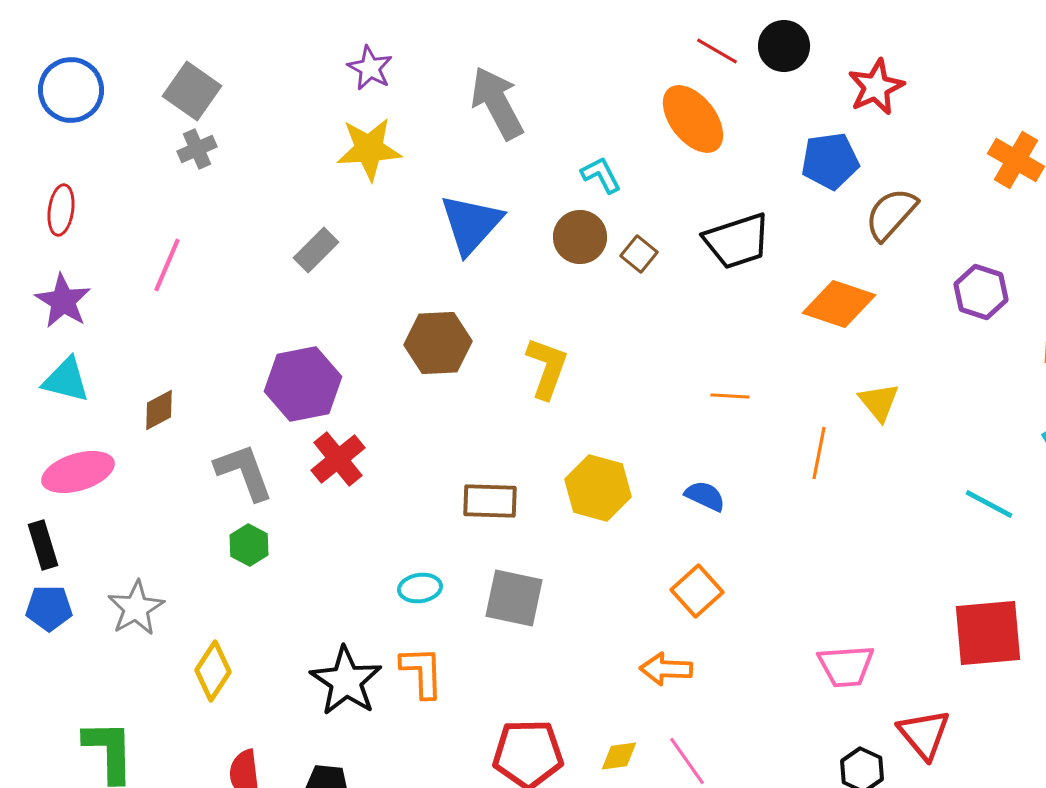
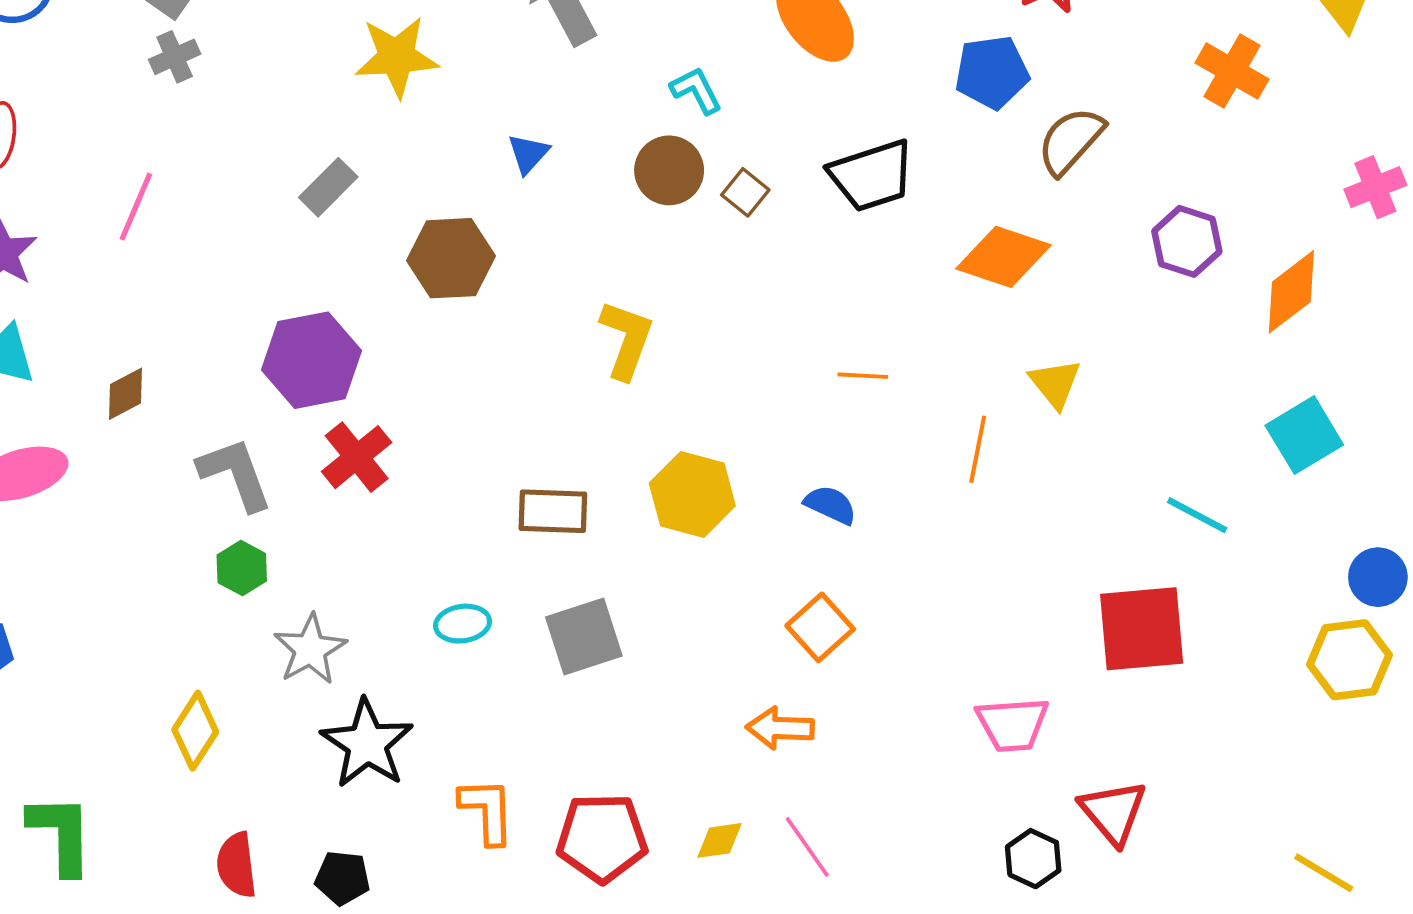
blue triangle: (471, 224) -> (528, 154), size x0.5
brown hexagon: (438, 343) -> (451, 258), moved
gray square: (514, 598) -> (584, 636), turned -30
gray star: (136, 608) -> (310, 649), moved
red square: (988, 633) -> (1142, 629), moved
orange L-shape: (422, 672) -> (487, 811), moved

